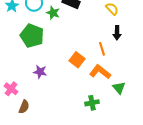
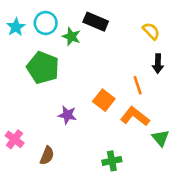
purple star: (40, 72) -> (67, 115), moved
green cross: (92, 103) -> (112, 161), moved
brown semicircle: (24, 107) -> (47, 156), moved

